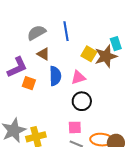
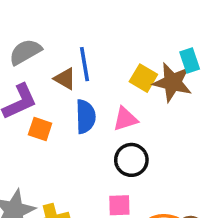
blue line: (66, 31) -> (85, 64), moved
gray semicircle: (37, 33) -> (25, 52), moved
brown star: (106, 56) -> (172, 82), turned 30

